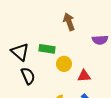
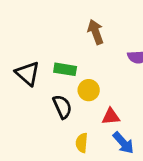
black semicircle: (28, 76) -> (62, 107), moved
red triangle: (84, 76) -> (111, 116), moved

